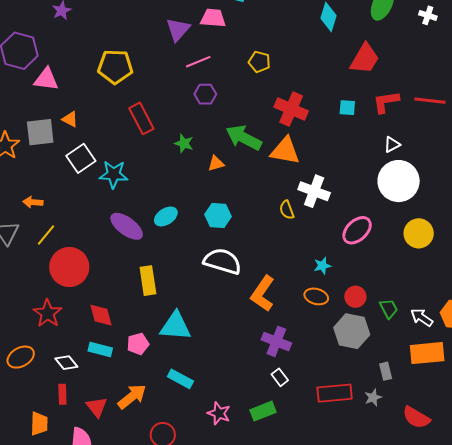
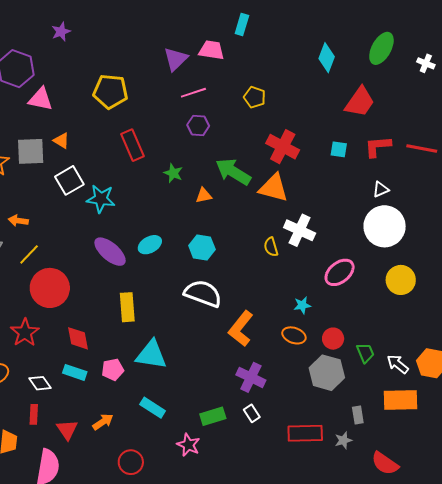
orange arrow: (132, 397) -> (103, 422), size x0.7
green rectangle: (263, 411) -> (213, 416), moved

